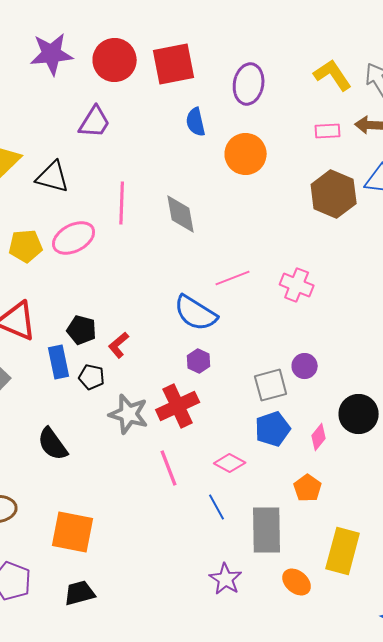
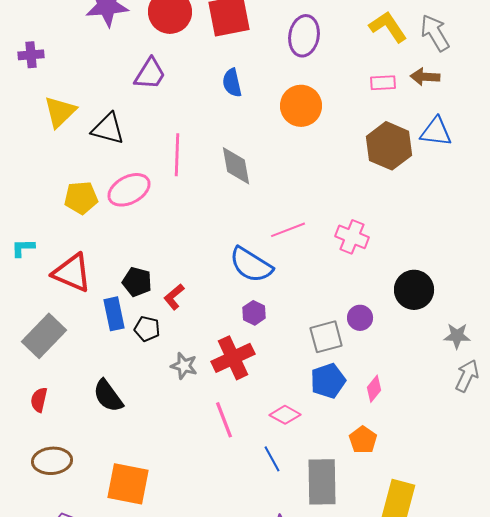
blue semicircle: (196, 122) -> (232, 83), moved
gray star: (129, 414) -> (184, 366), size x0.7
black circle: (359, 414) -> (414, 290), moved

